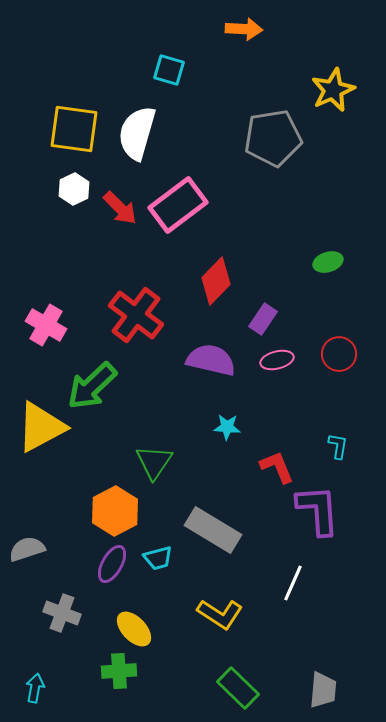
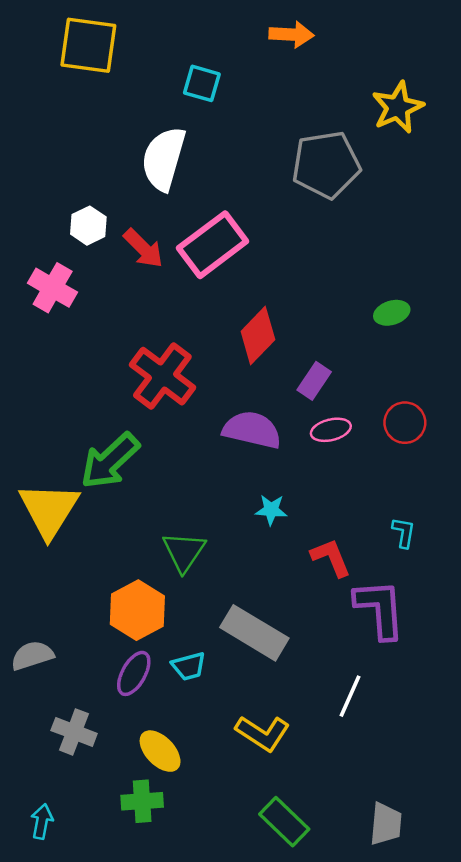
yellow square: (74, 129) -> (88, 45), moved
pink cross: (46, 325) -> (53, 288), moved
yellow triangle: (41, 427) -> (49, 510), turned -30

